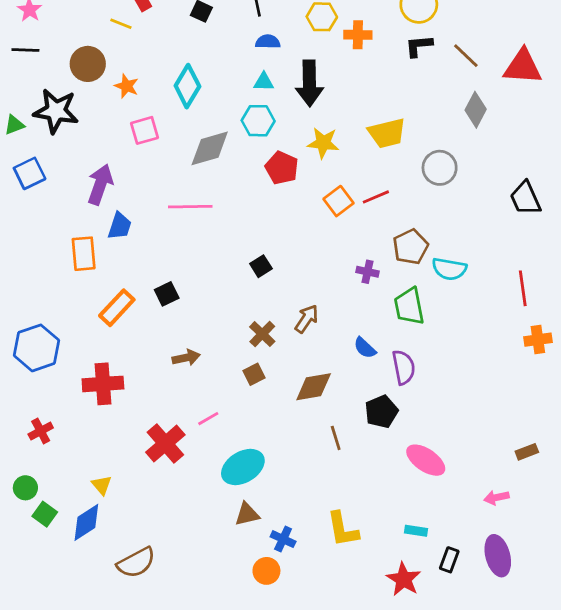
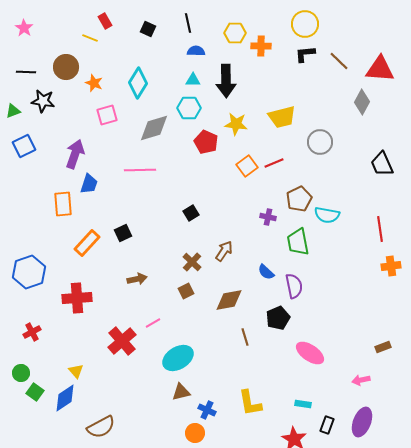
black line: (25, 50) -> (26, 72), moved
gray diamond: (476, 110) -> (362, 102), moved
black star: (56, 111) -> (43, 101), size x0.7
purple ellipse: (498, 556) -> (362, 422), turned 36

